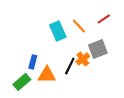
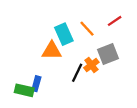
blue rectangle: (33, 62) -> (36, 84), moved
orange triangle: (47, 75) -> (52, 51), moved
green rectangle: (22, 82) -> (24, 90), turned 54

